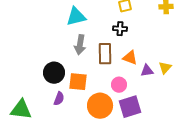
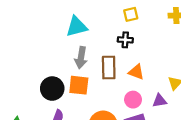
purple triangle: (147, 71) -> (160, 101), moved
orange square: (78, 82) -> (79, 85), moved
pink circle: (119, 85) -> (133, 100), moved

